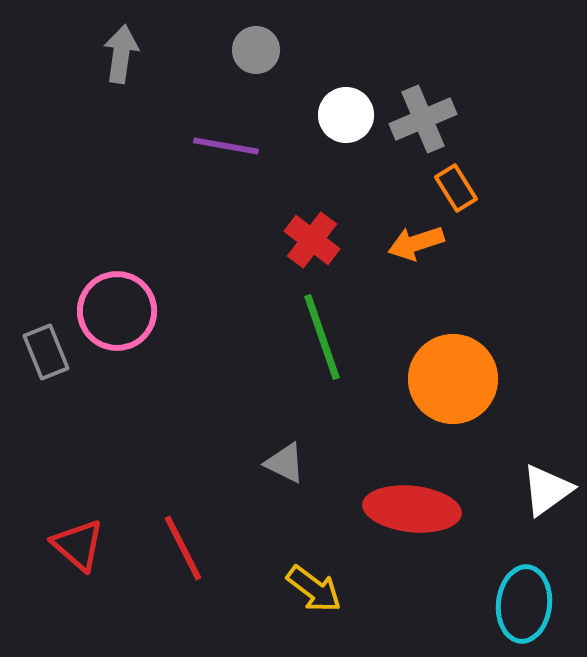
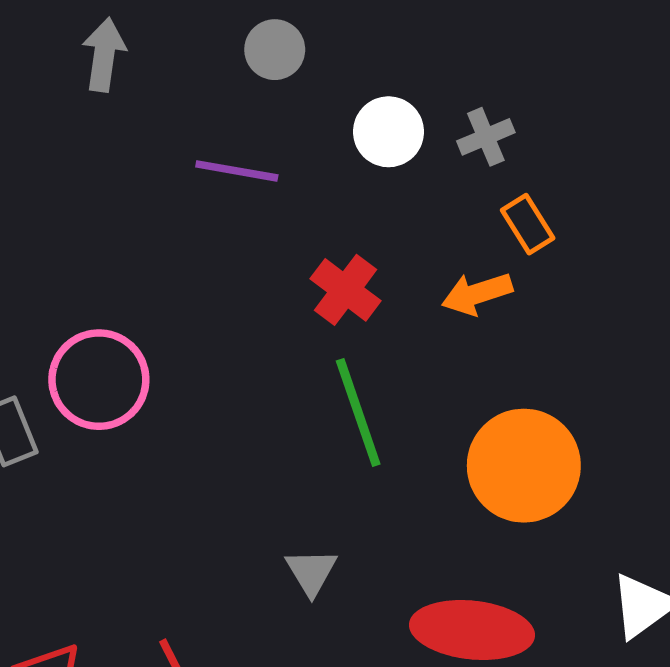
gray cross: (423, 119) -> (486, 137), size x0.7
gray triangle: (285, 463) -> (311, 572), turned 33

